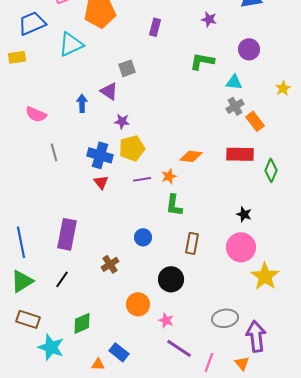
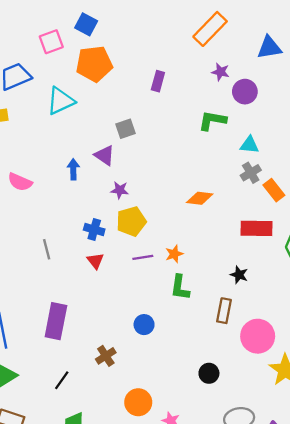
purple circle: (249, 49) -> (245, 92), moved
gray line: (54, 152) -> (47, 249), moved
blue cross: (100, 155) -> (94, 230), size x0.7
orange diamond: (191, 156) -> (200, 198), moved
black star: (244, 214) -> (239, 275), moved
brown rectangle: (192, 243) -> (224, 311), moved
black line: (62, 279) -> (62, 380), moved
black circle: (171, 279) -> (209, 373), moved, size x0.7

